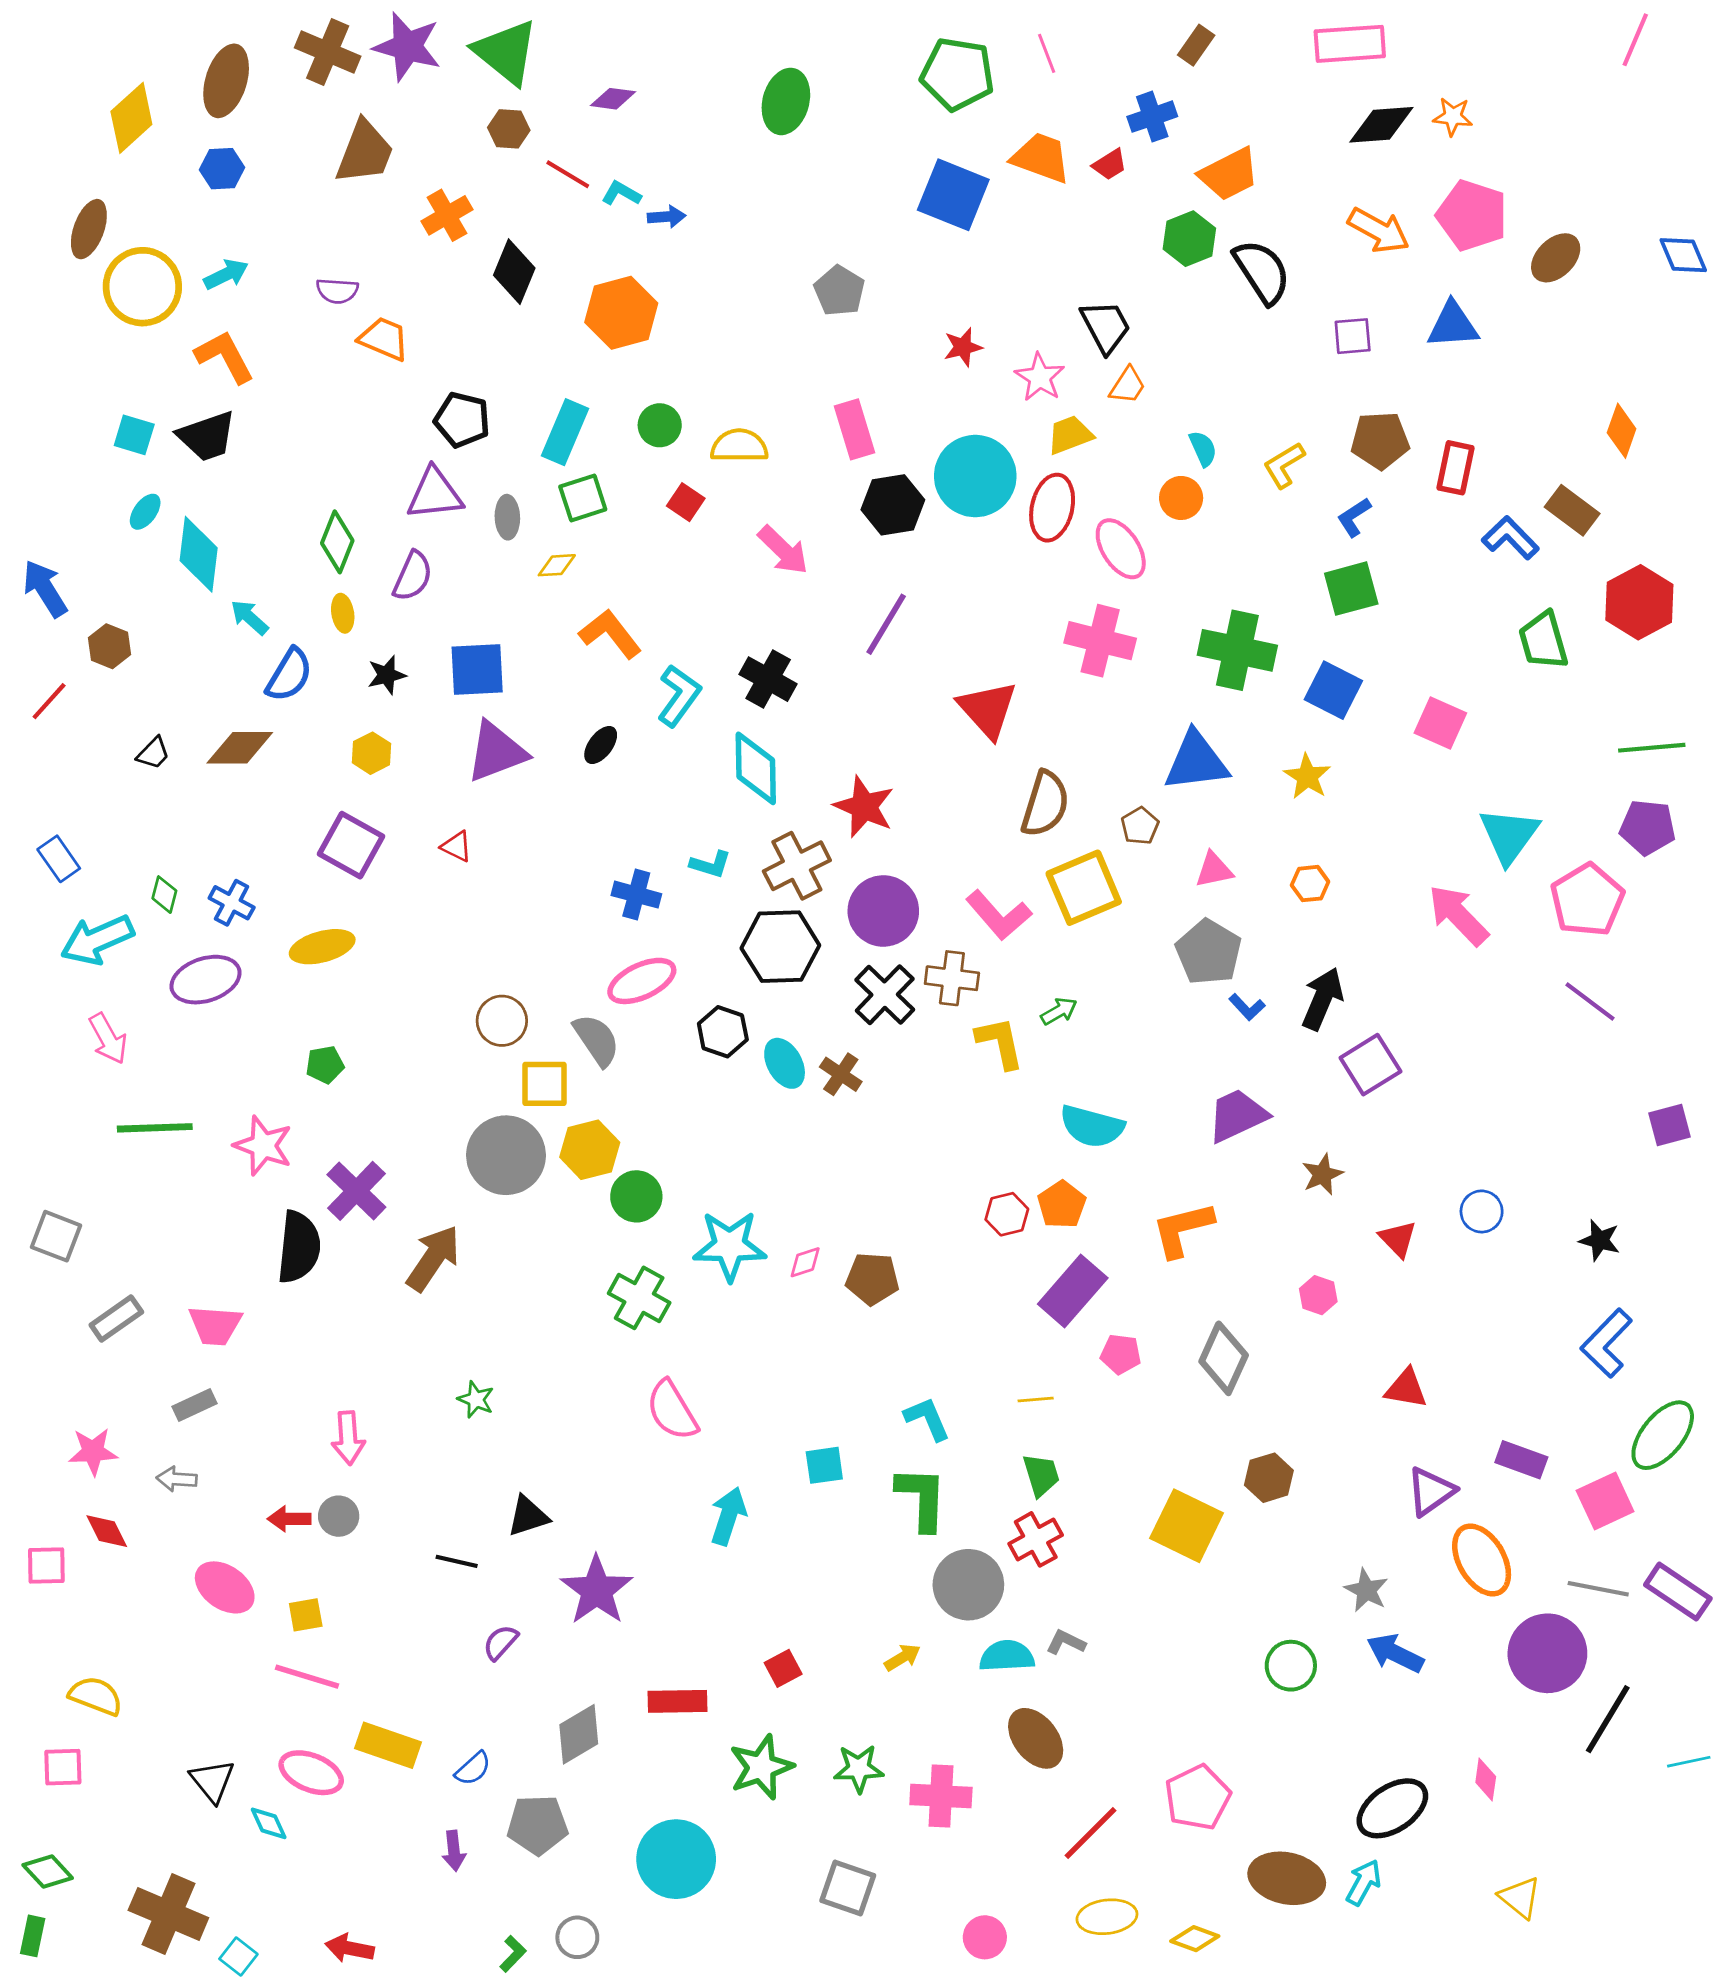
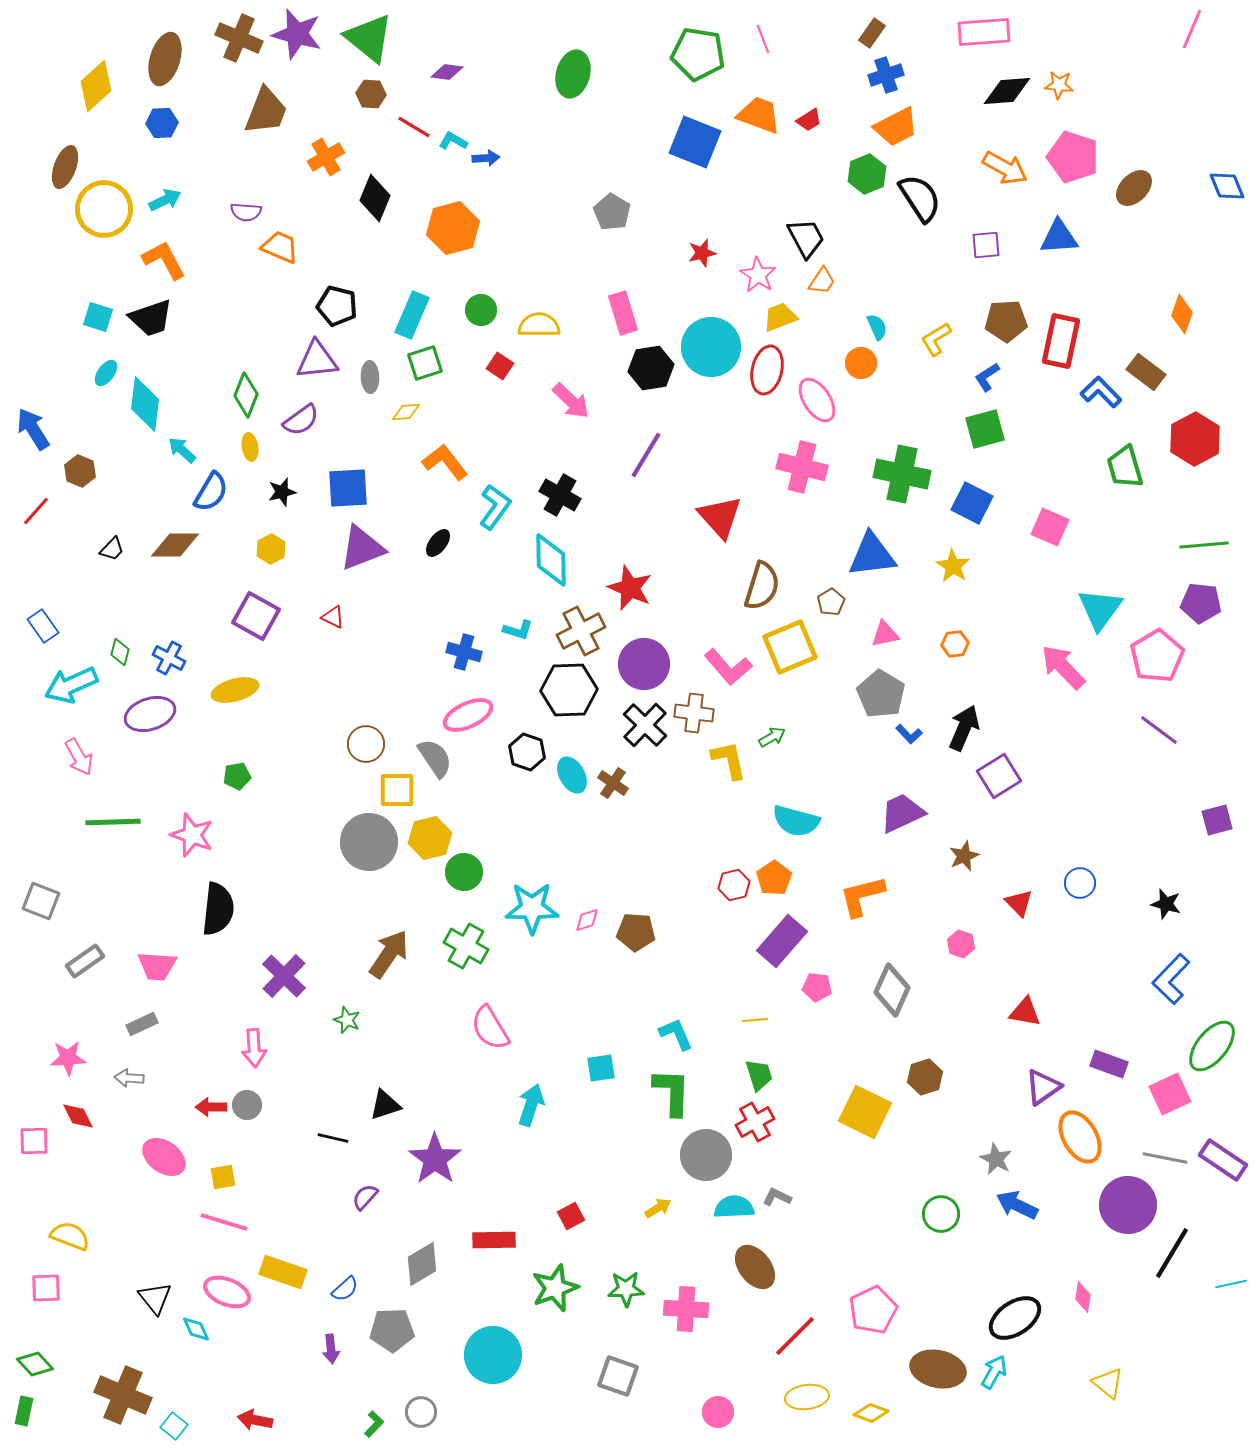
blue cross: (1152, 117) -> (886, 75), moved
red rectangle: (1455, 468) -> (1061, 341), size x1.4
purple semicircle: (413, 576) -> (301, 420), turned 30
purple cross: (356, 1191) -> (284, 976), moved
brown arrow: (433, 1258) -> (389, 954), moved

